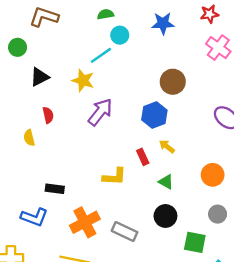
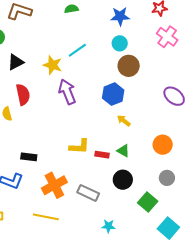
cyan circle: (120, 35) -> (120, 43), moved
cyan line: (101, 55) -> (77, 50), moved
purple arrow: (100, 112) -> (67, 92), turned -60
red semicircle: (48, 115) -> (23, 95), size x1.5
red rectangle: (143, 157) -> (102, 155), moved, turned -56
green square: (195, 242) -> (148, 202), turned 30

